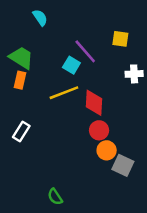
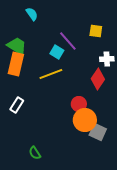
orange rectangle: (20, 80) -> (16, 64), size x1.6
red diamond: (94, 103) -> (98, 79), moved, turned 30
orange circle: (107, 150) -> (85, 120), size x1.5
green semicircle: (55, 197) -> (35, 153), moved

